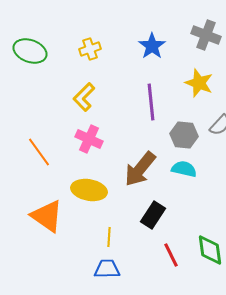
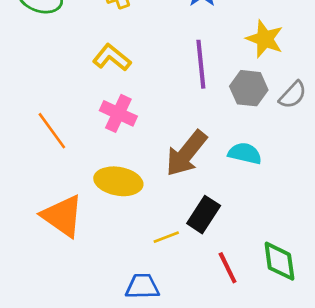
yellow L-shape: (84, 97) -> (112, 58), turned 84
gray hexagon: (184, 135) -> (249, 88), moved
yellow line: (109, 237) -> (166, 237), moved, turned 66

